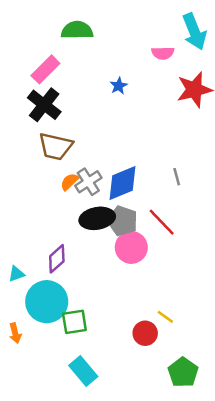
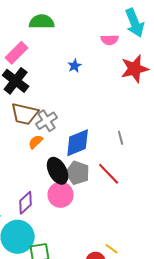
gray cross: (88, 182) -> (47, 121), moved
black ellipse: (97, 218) -> (58, 171), turned 72
pink circle: (131, 247) -> (61, 195), moved

